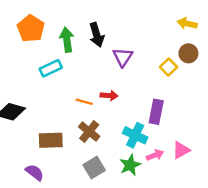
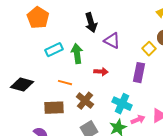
green arrow: (67, 40) -> (77, 54), moved
purple triangle: (123, 57) -> (112, 41), turned -36
orange line: (84, 102) -> (65, 83), moved
purple rectangle: (156, 112) -> (139, 73), moved

